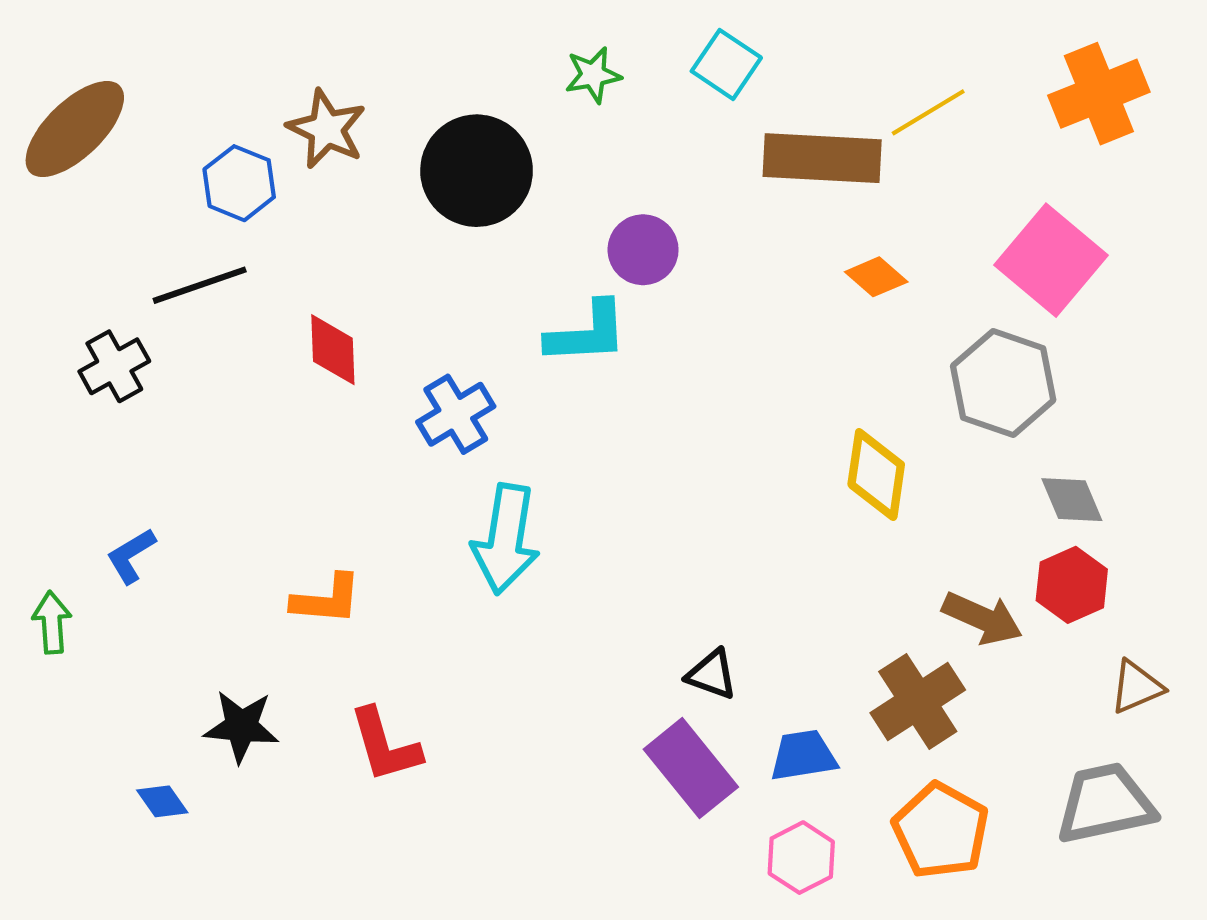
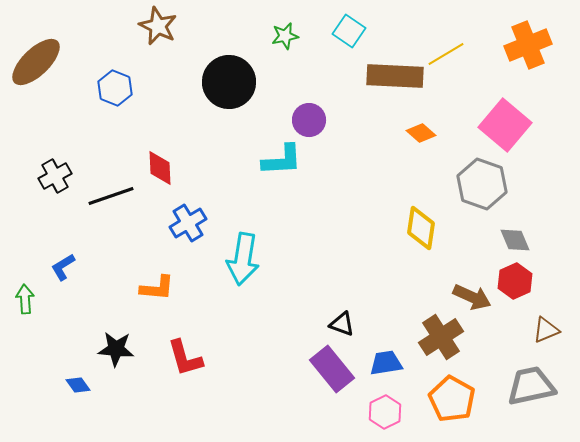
brown star: (327, 129) -> (158, 26), moved
black line: (200, 285) -> (111, 196), moved
blue cross: (456, 414) -> (188, 223), moved

